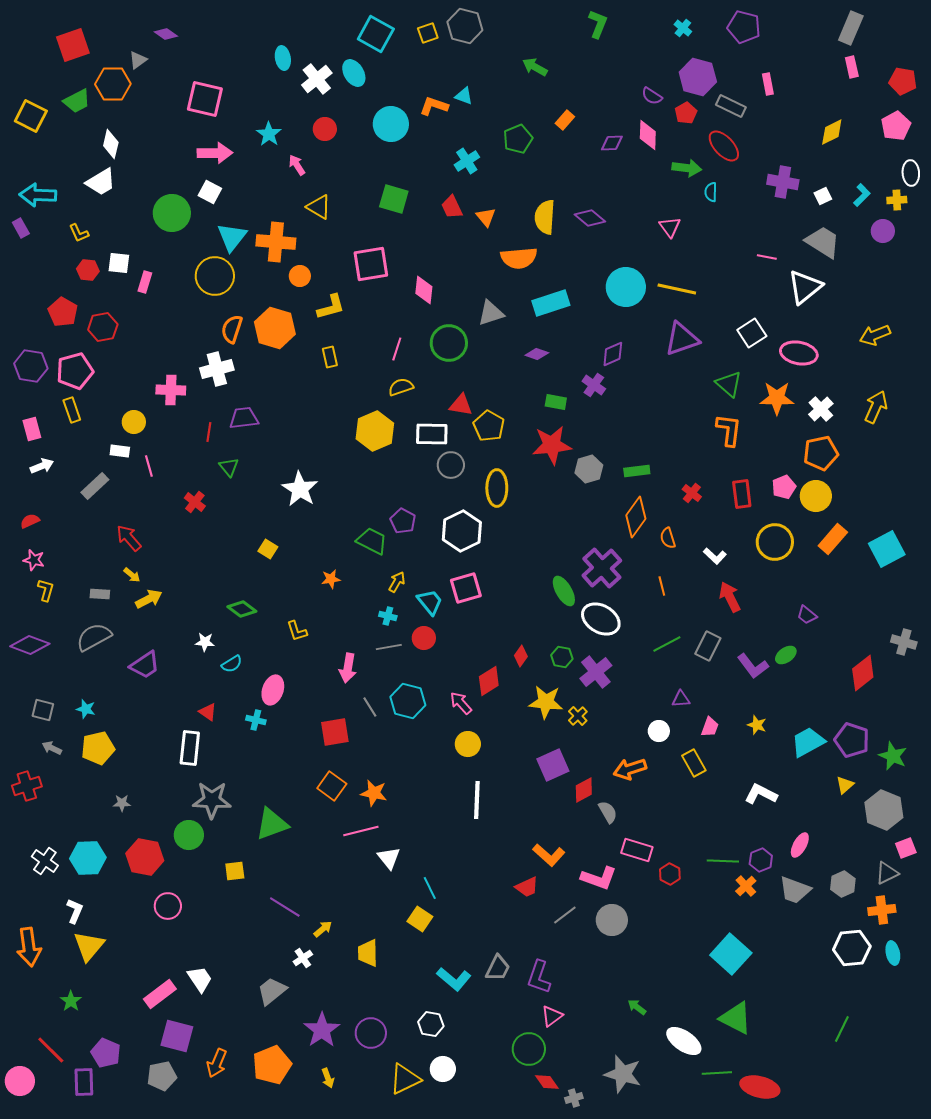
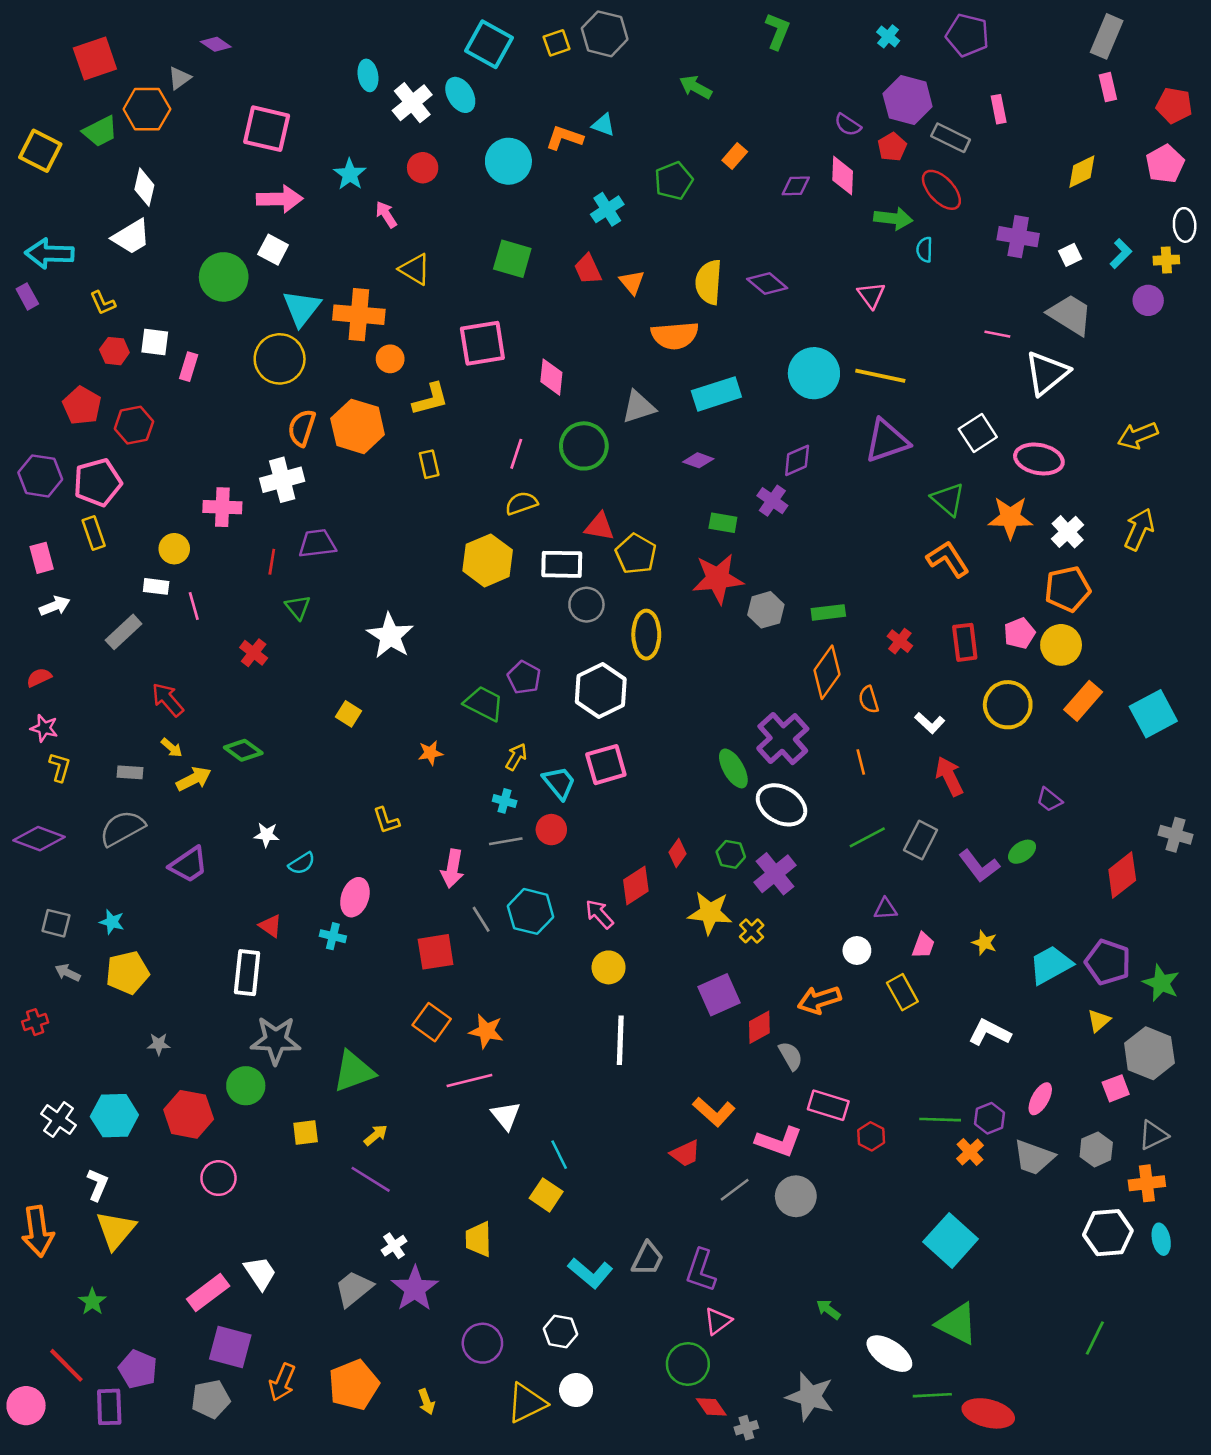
orange L-shape: (729, 430) -> (948, 559), turned -40
green diamond: (242, 609) -> (243, 750), moved
red cross: (27, 786) -> (35, 1022), size x0.7
pink square: (906, 848) -> (1116, 1088), moved
yellow arrow: (323, 929) -> (376, 1135), moved
purple star: (322, 1030) -> (415, 1289), moved

